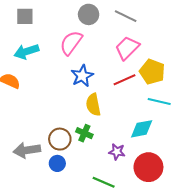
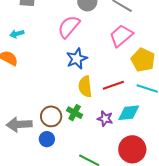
cyan arrow: (26, 52) -> (17, 34), moved, size x0.6
red line: (125, 80) -> (113, 85), moved
purple star: (117, 152) -> (105, 119), moved

